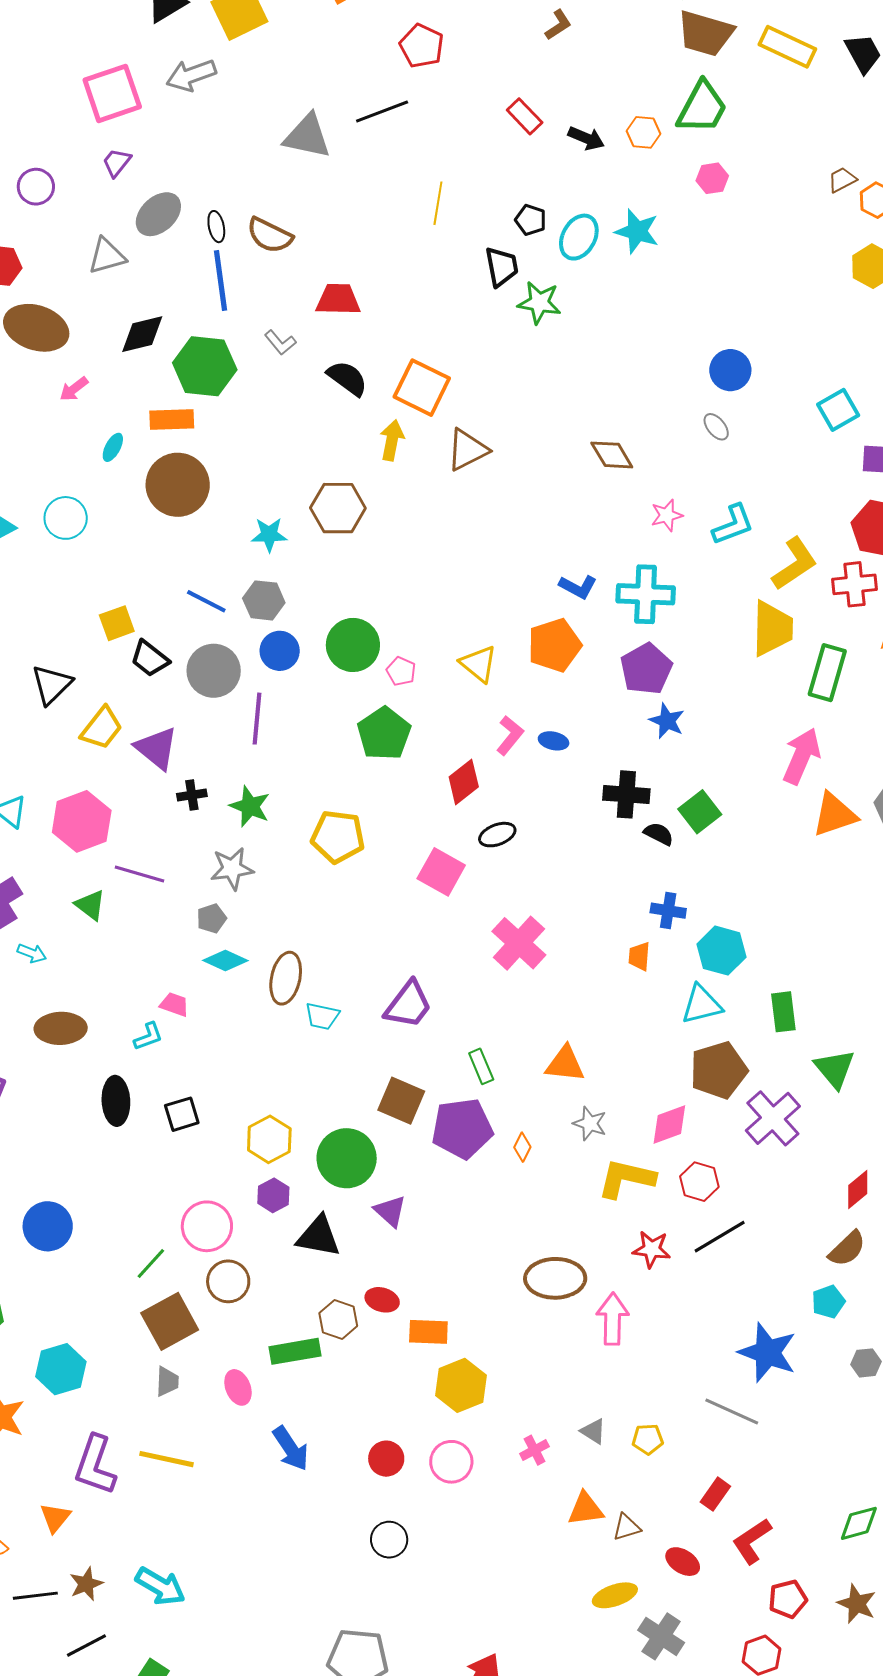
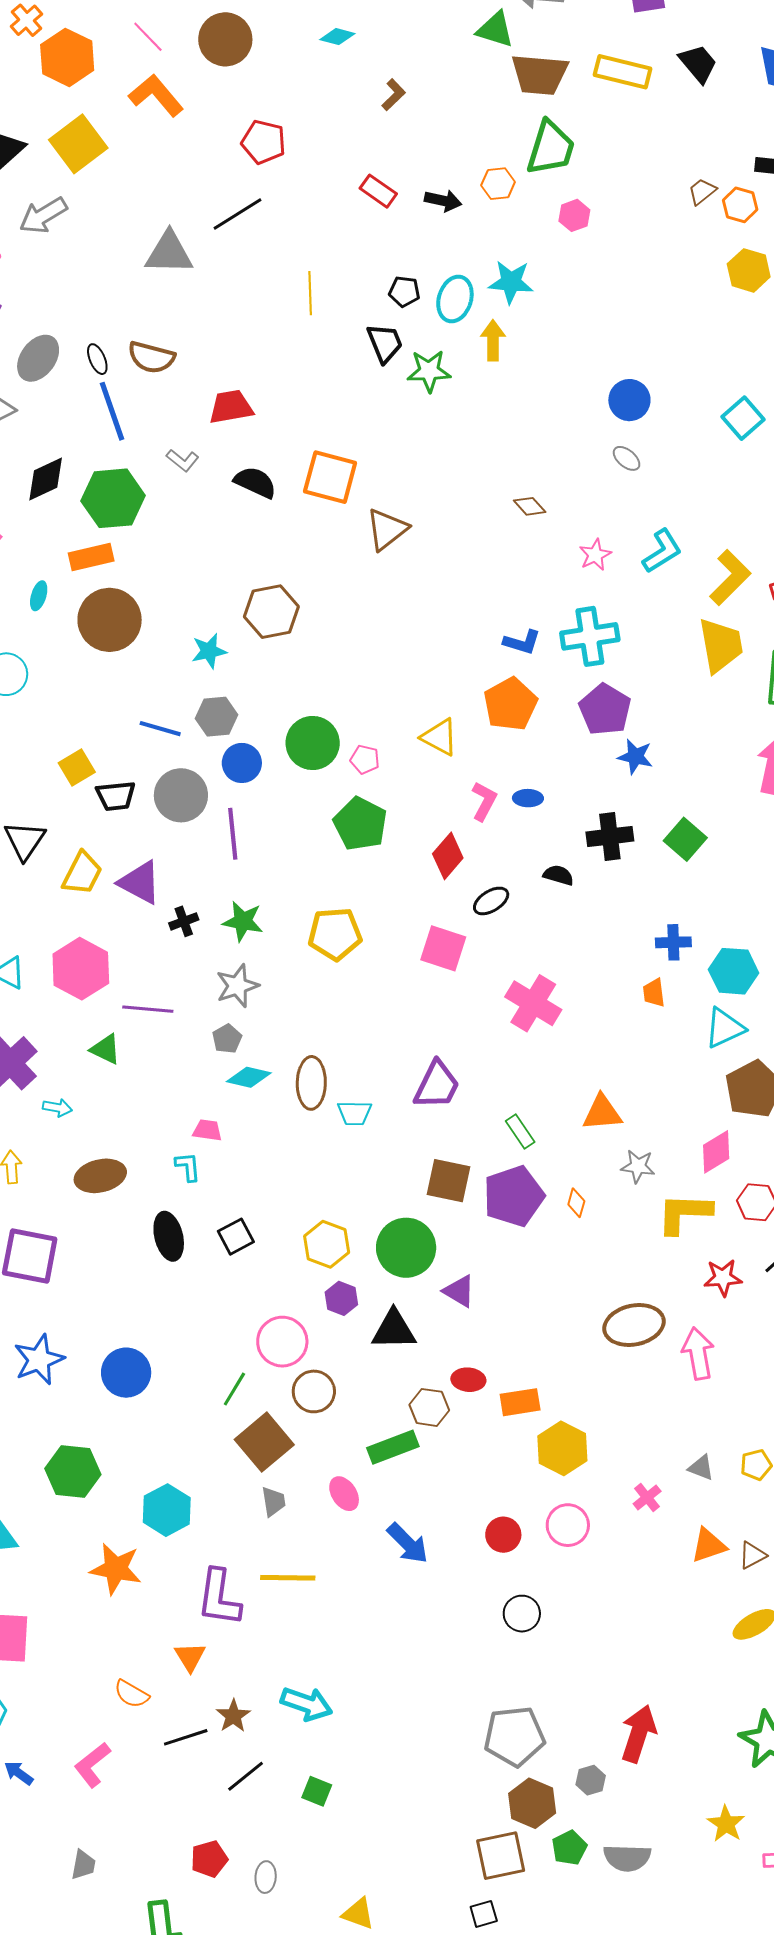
yellow arrow: (392, 440) -> (493, 340), moved
brown diamond: (612, 455) -> (530, 506), size x0.7
black trapezoid: (150, 659) -> (116, 796), turned -33
black semicircle: (659, 834) -> (558, 875), moved
cyan L-shape: (148, 1036) -> (188, 1167), turned -64

